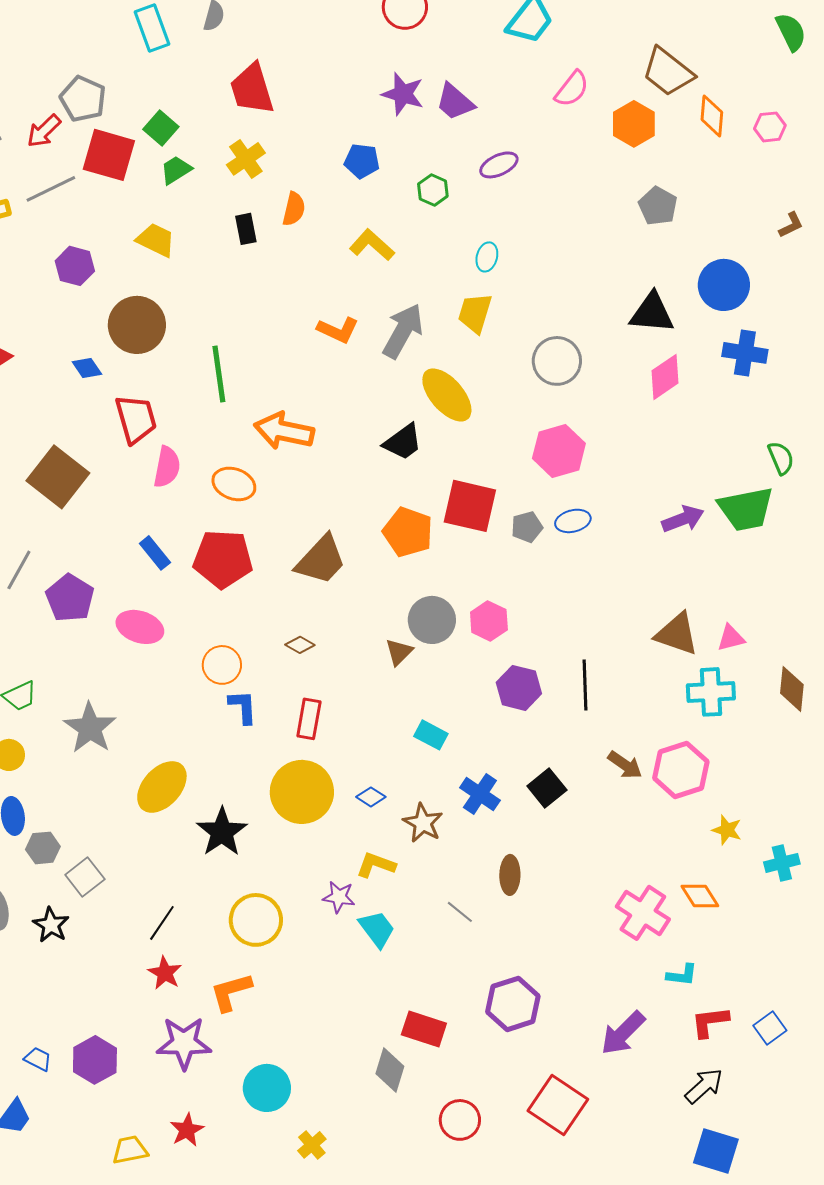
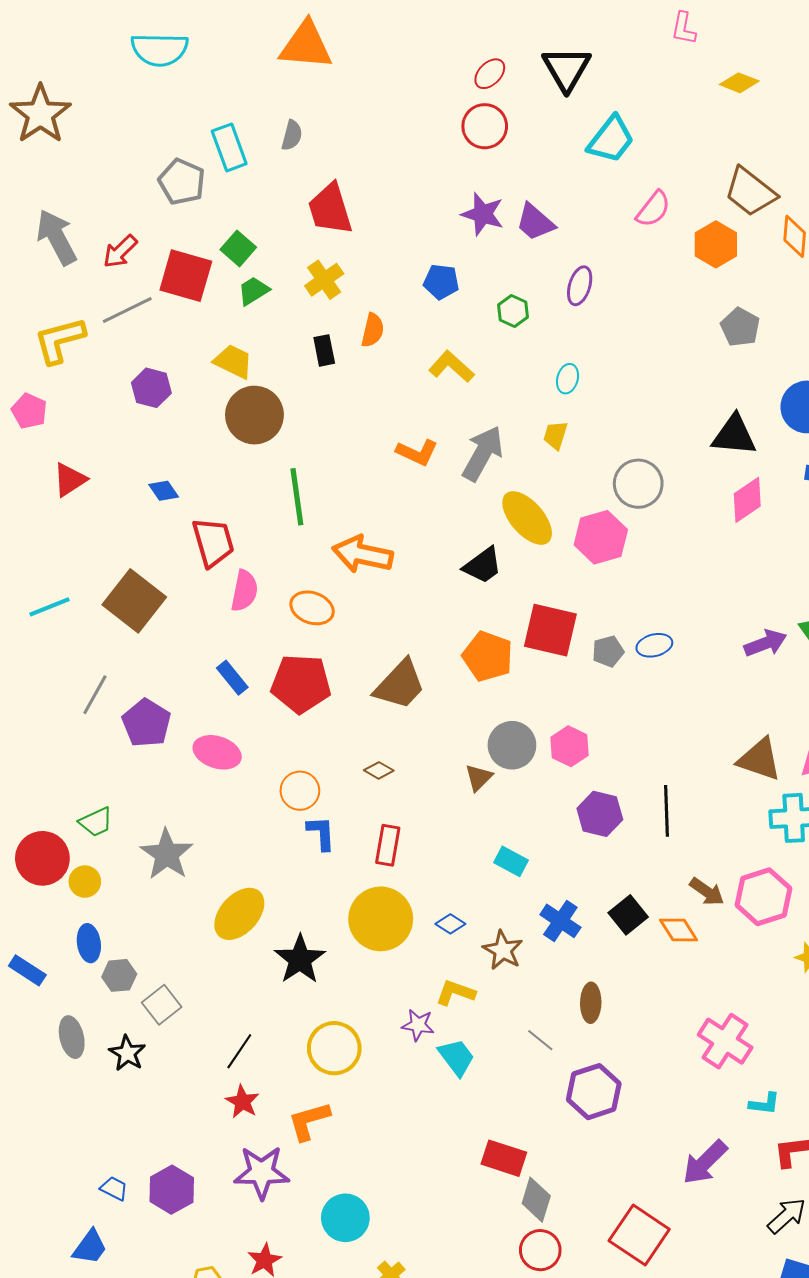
gray pentagon: (83, 99) -> (182, 182), moved
purple ellipse: (499, 165) -> (580, 286), turned -48
yellow trapezoid: (475, 313) -> (555, 435), size x0.7
brown circle: (137, 325) -> (254, 415), moved
pink hexagon: (559, 451) -> (601, 537), moved
orange diamond: (700, 896) -> (679, 930), moved
purple hexagon: (513, 1004) -> (594, 1092), moved
gray diamond: (390, 1070) -> (536, 1200), moved

